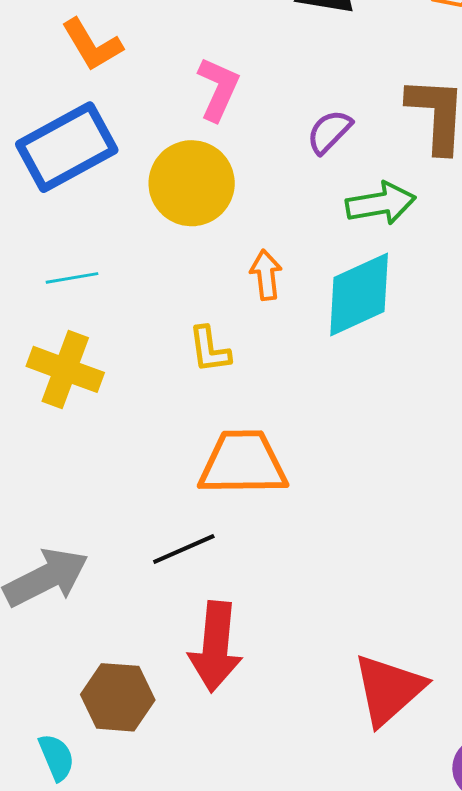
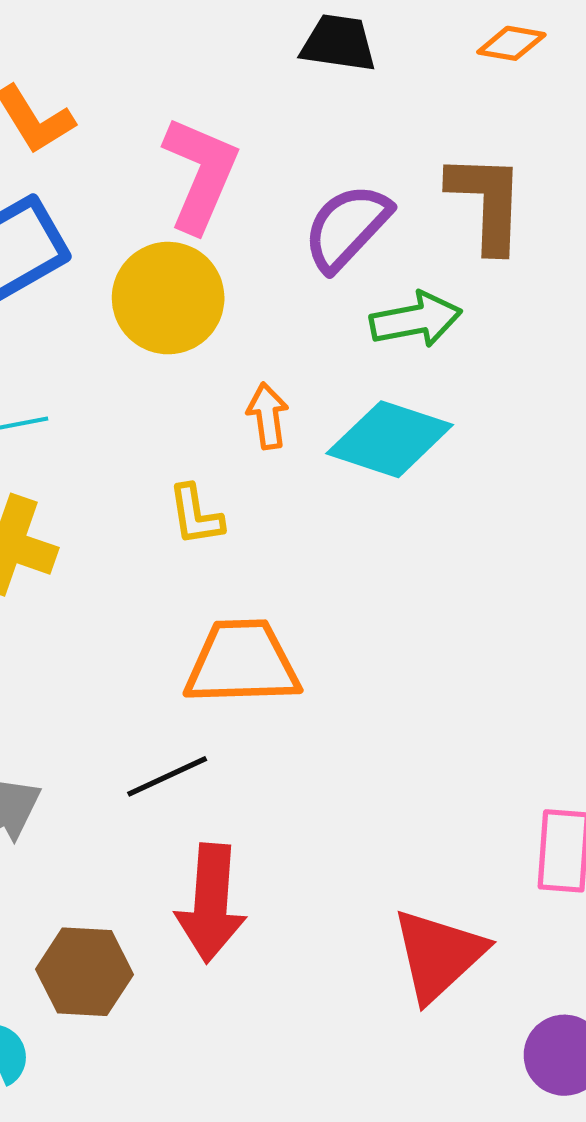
pink L-shape: (218, 89) -> (200, 174), size x1.4
purple semicircle: (329, 132) -> (347, 227), size x1.5
cyan diamond: (359, 294) -> (390, 439), turned 44

